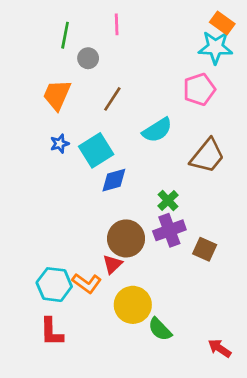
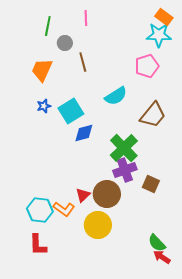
brown line: (112, 99) -> (83, 62), moved, turned -48
green cross: (168, 201) -> (124, 148), size x1.8
brown circle: (126, 238) -> (107, 194), moved
green semicircle: (160, 329) -> (157, 243), moved

